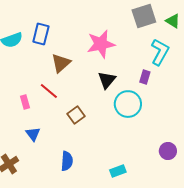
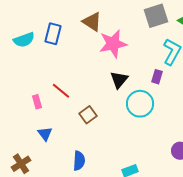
brown triangle: (61, 63) -> (92, 22), moved, turned -45

